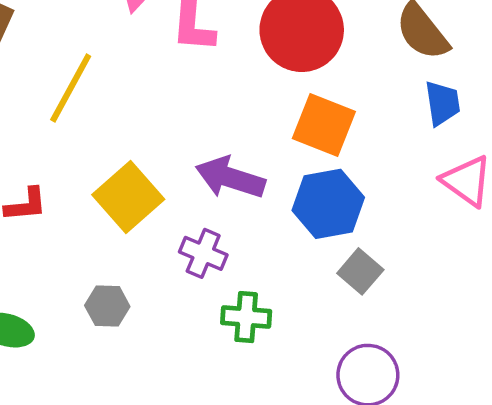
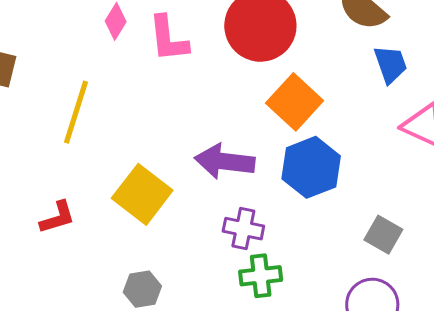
orange square: (324, 125) -> (295, 102), turned 32
purple cross: (203, 253) -> (243, 229), moved
gray square: (360, 271) -> (383, 235), moved

